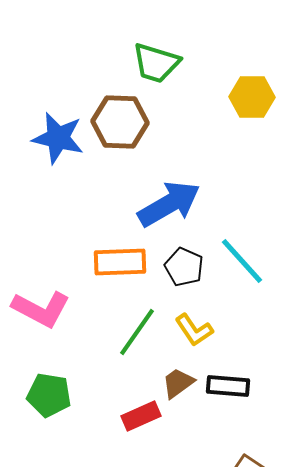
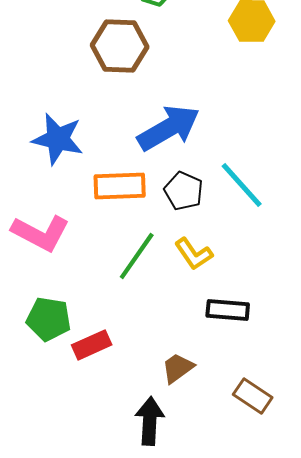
blue star: (58, 138) -> (58, 139), moved
brown trapezoid: (178, 383) -> (178, 368), moved
red rectangle: (141, 416) -> (92, 345), moved

